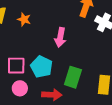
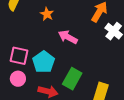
orange star: (24, 19) -> (47, 14), moved
pink arrow: (60, 37) -> (68, 37), turned 96

